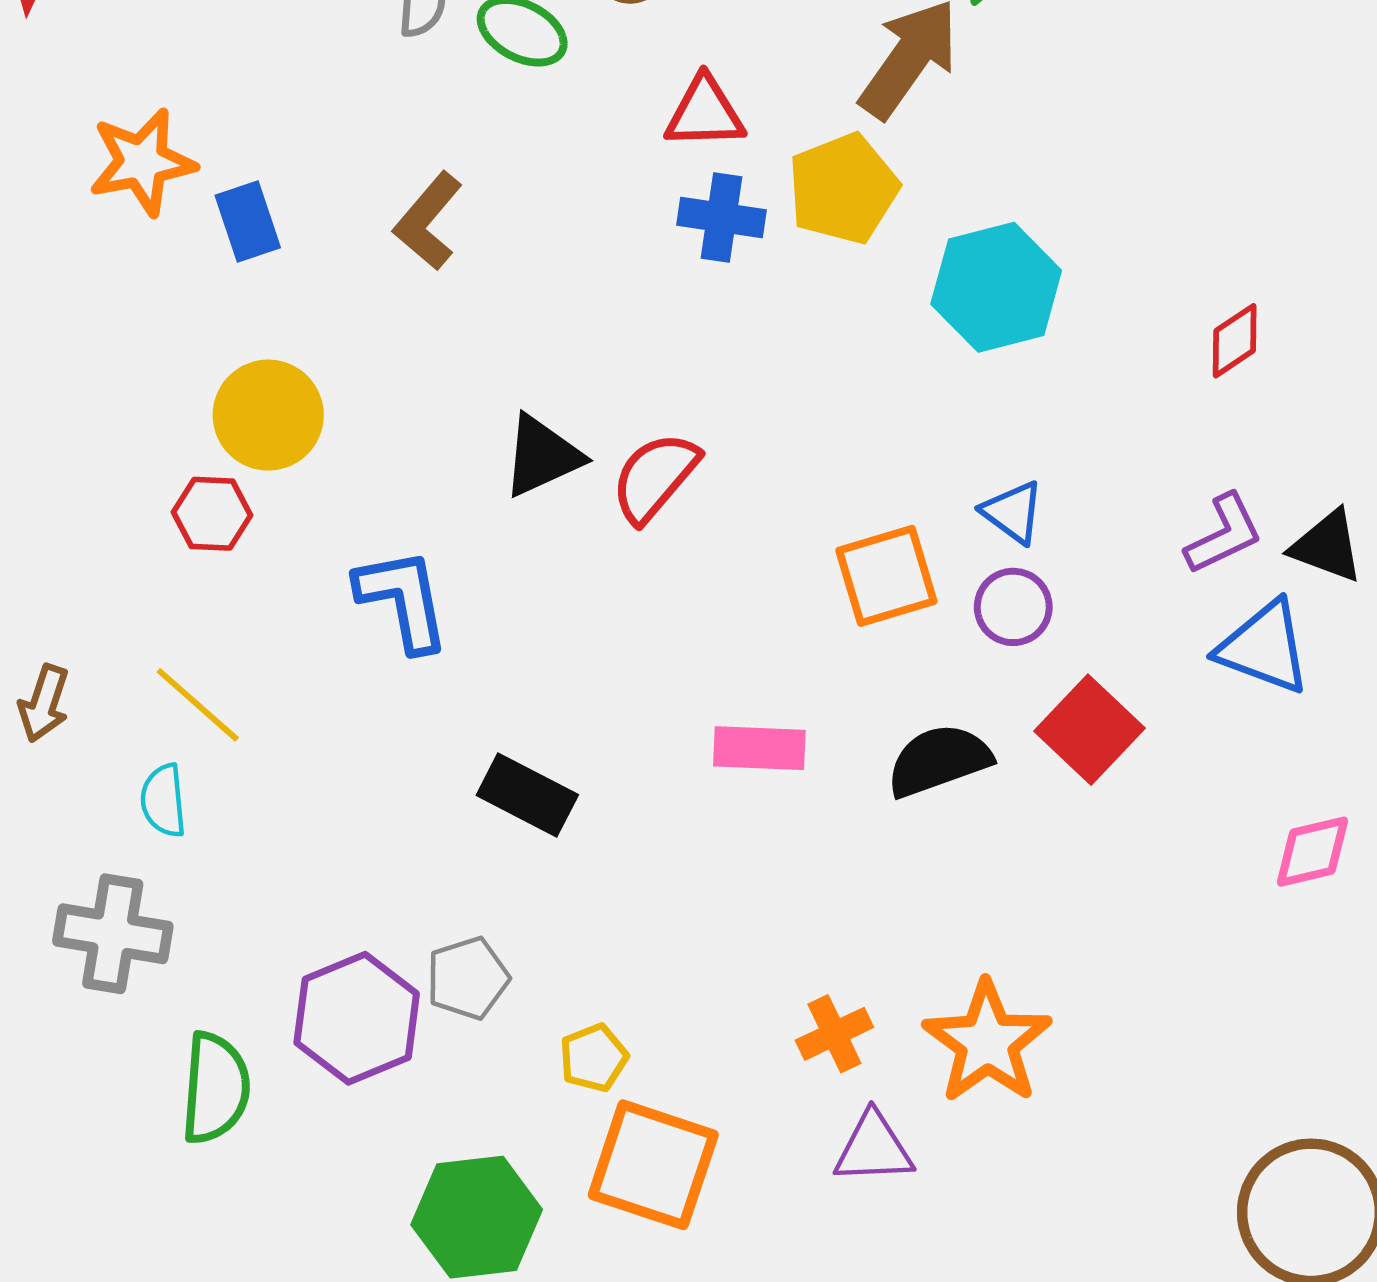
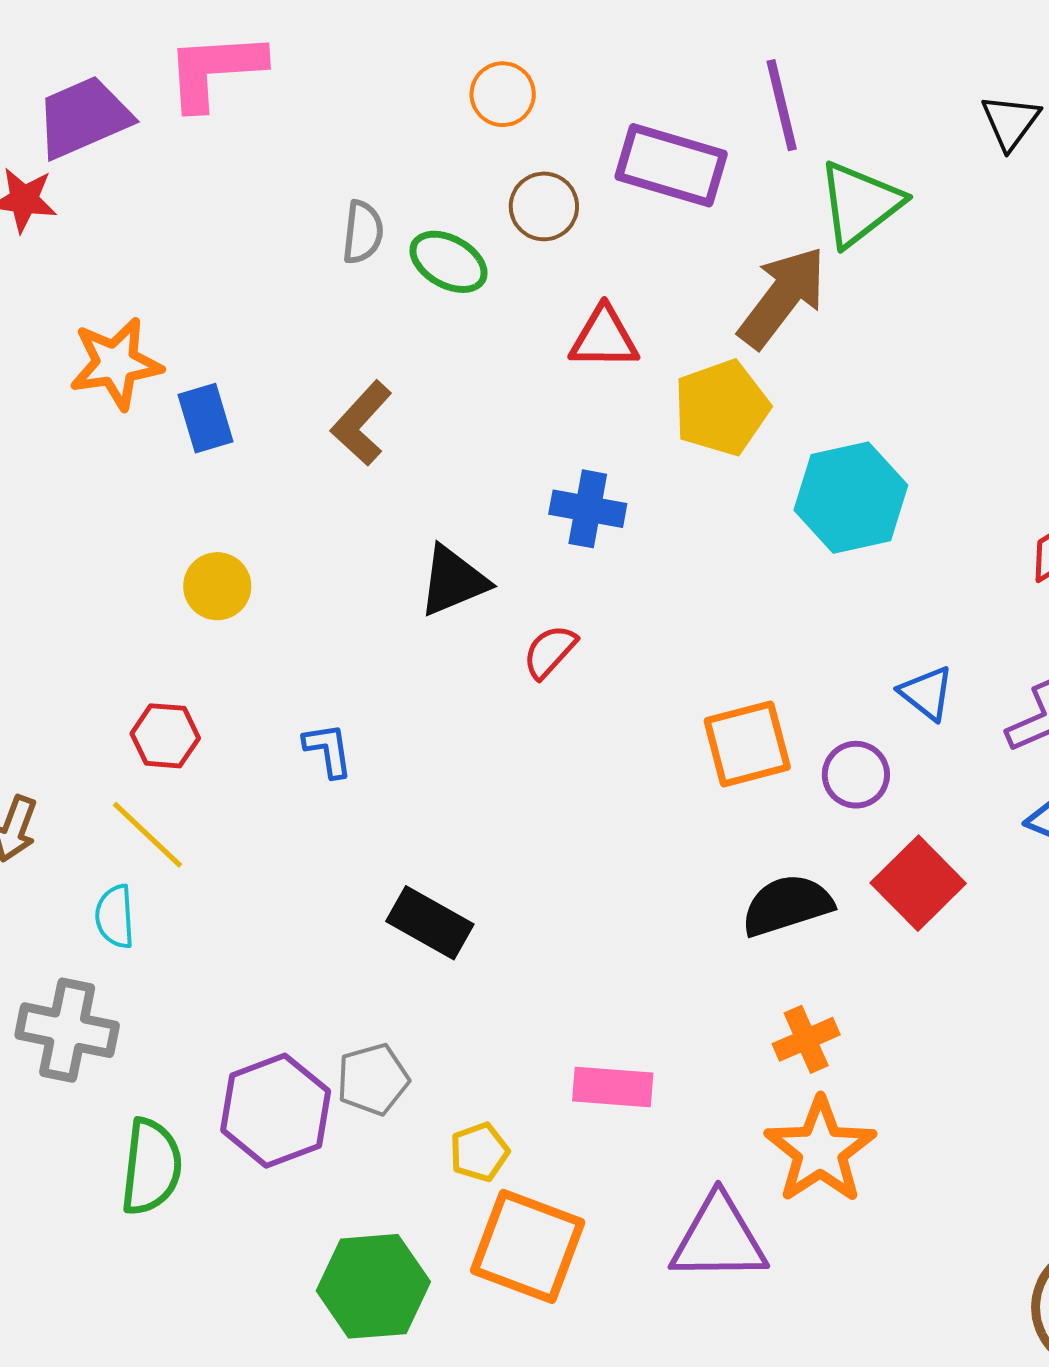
blue cross: (722, 218) -> (588, 509), moved
yellow circle: (268, 415) -> (217, 586), size x0.7
black triangle: (542, 456) -> (453, 581), moved
red semicircle: (655, 477) -> (550, 652), size x0.7
blue triangle: (1013, 512) -> (927, 693), moved
red hexagon: (212, 514) -> (165, 736), moved
blue L-shape: (403, 600) -> (328, 750), size x0.6
pink rectangle: (759, 748) -> (613, 1087), moved
orange cross: (834, 1034) -> (806, 1039), moved
purple triangle: (873, 1148) -> (719, 1239), size x1.4

